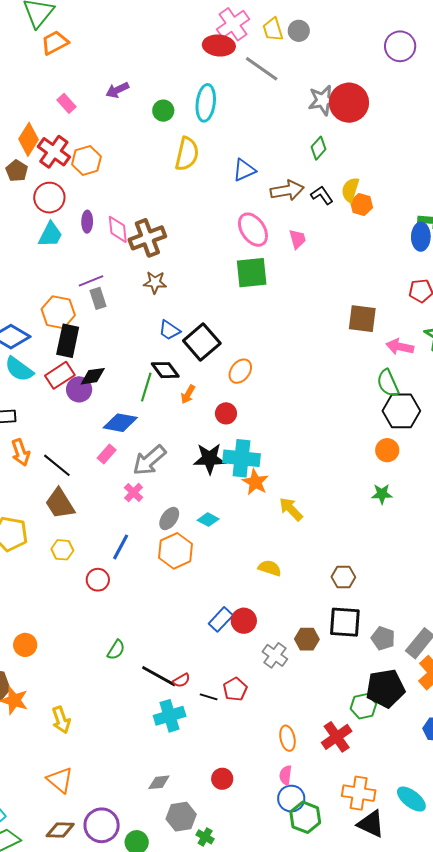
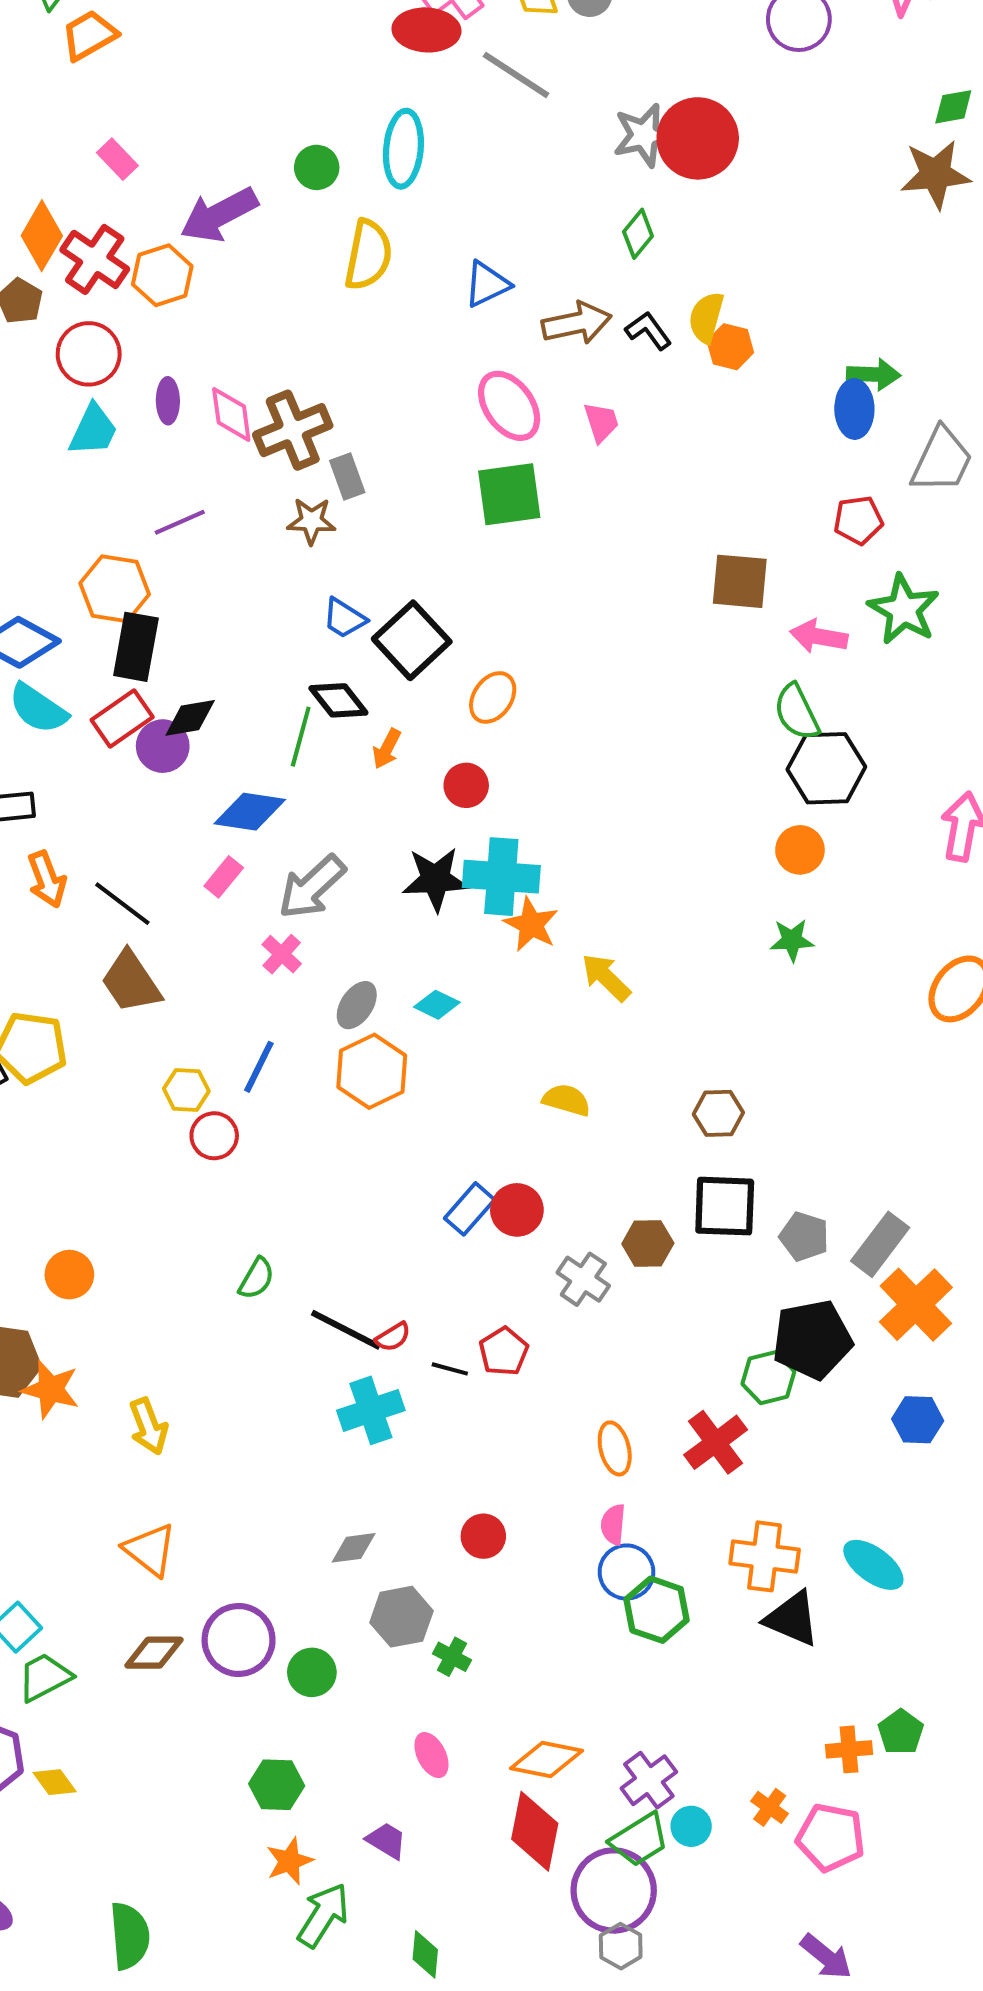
purple arrow: (117, 90) -> (219, 215), moved, size x1.6
gray rectangle: (98, 298) -> (347, 476), moved
yellow hexagon: (62, 550) -> (186, 1090), moved

